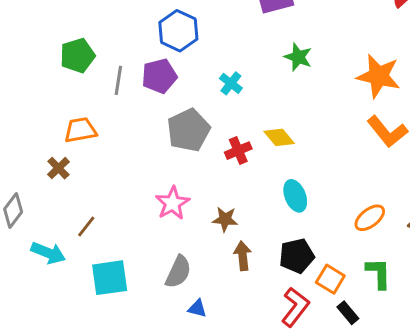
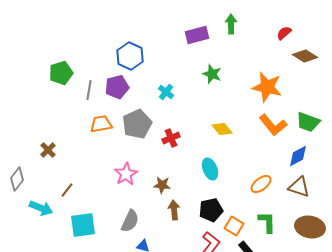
orange trapezoid: (80, 130) -> (101, 124), moved
yellow diamond: (279, 137) -> (222, 129), moved

